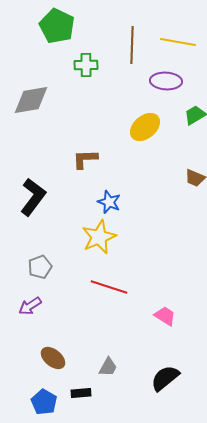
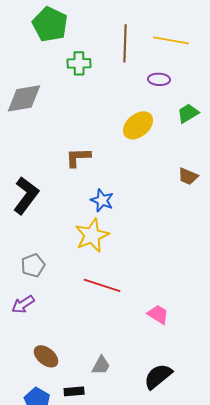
purple ellipse: (166, 81) -> (159, 79), size x0.7

